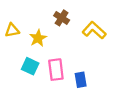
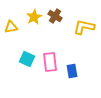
yellow L-shape: (94, 30) -> (84, 27), turned -30
yellow star: (38, 38) -> (34, 17), moved

